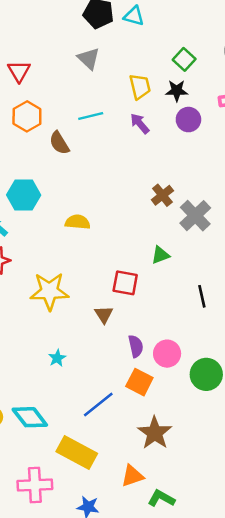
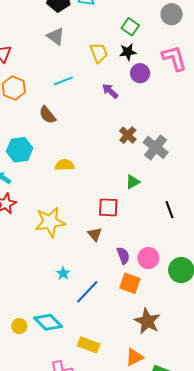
purple arrow: (140, 124) -> (110, 91), moved
brown semicircle: (59, 143) -> (47, 115), moved
blue line: (98, 404) -> (87, 292), moved
yellow rectangle: (77, 453) -> (89, 345), size x0.7

